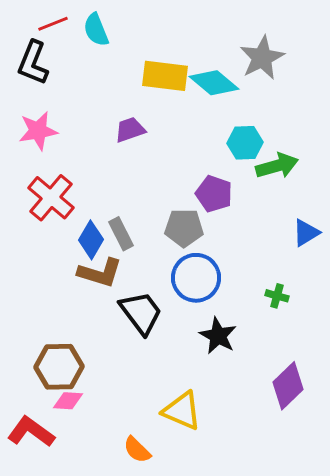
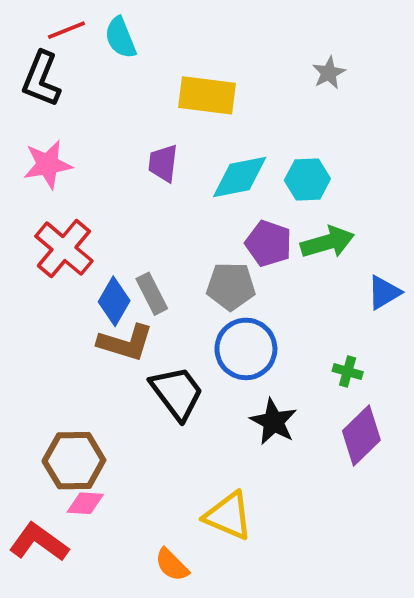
gray star: (262, 58) -> (329, 73), size x0.6
cyan diamond: (214, 83) -> (240, 177), moved, turned -51
purple trapezoid: (130, 130) -> (163, 163), turned -64
green arrow: (277, 166) -> (327, 242), moved
purple diamond: (288, 386) -> (361, 436), moved

